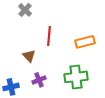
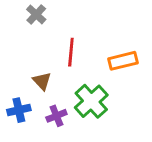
green cross: (76, 77) -> (91, 101), moved, turned -35
blue cross: (11, 87) -> (19, 110), moved

